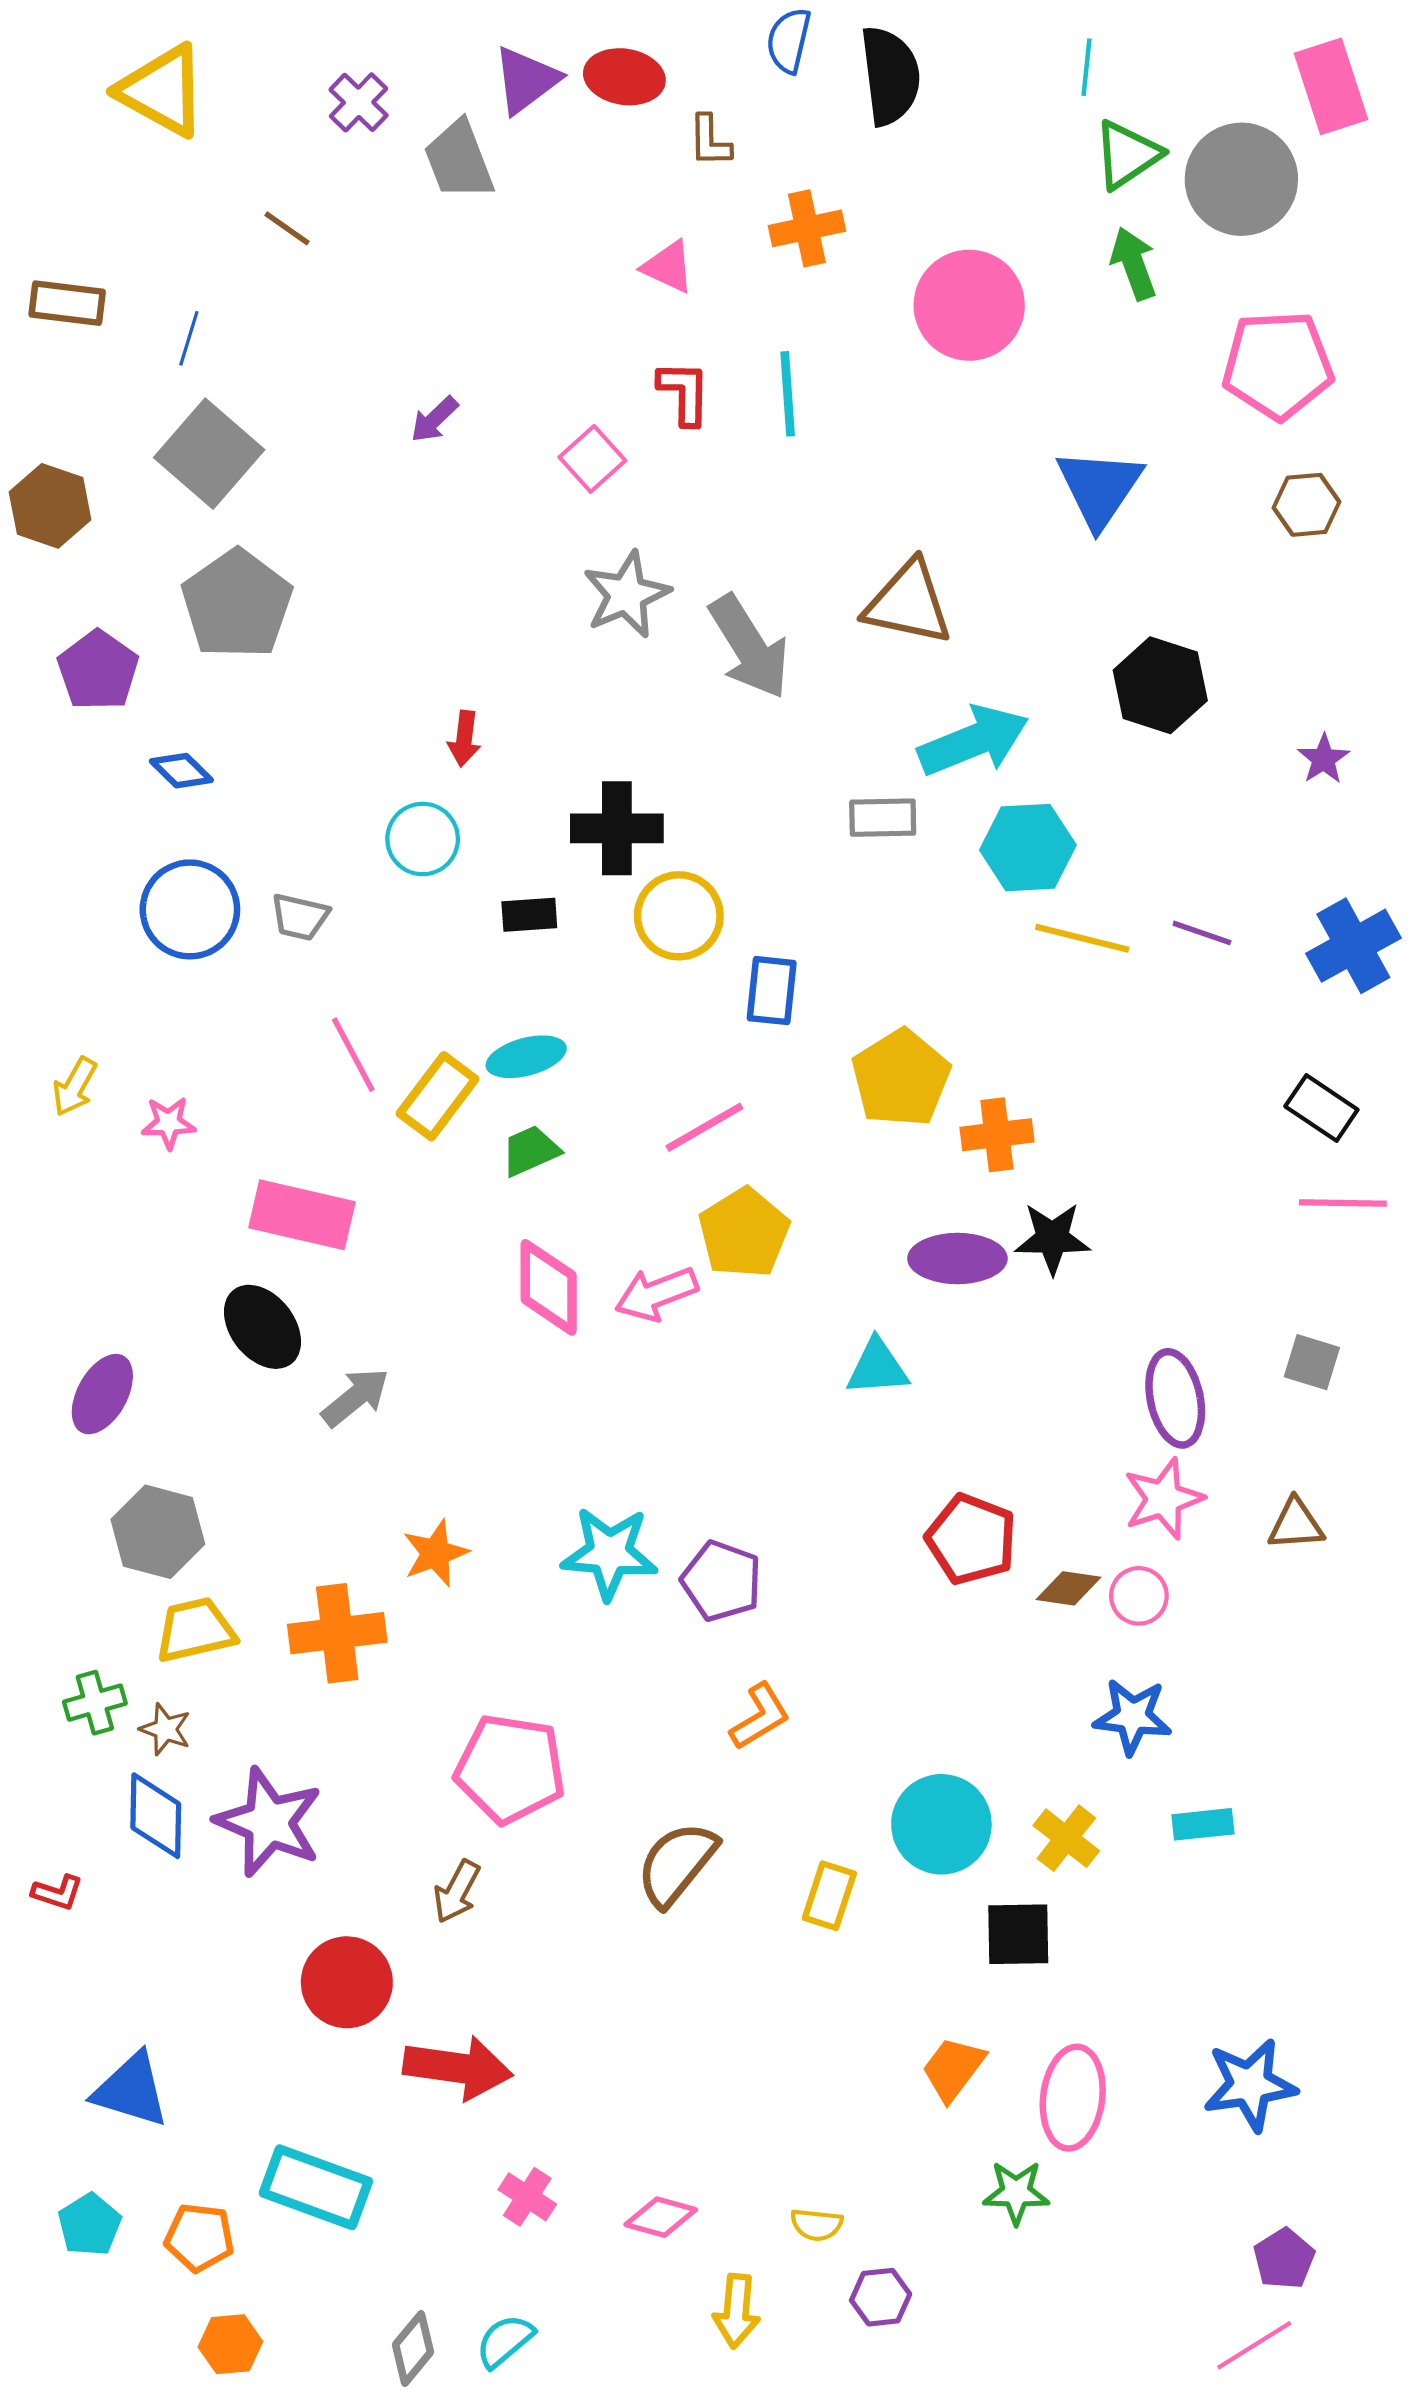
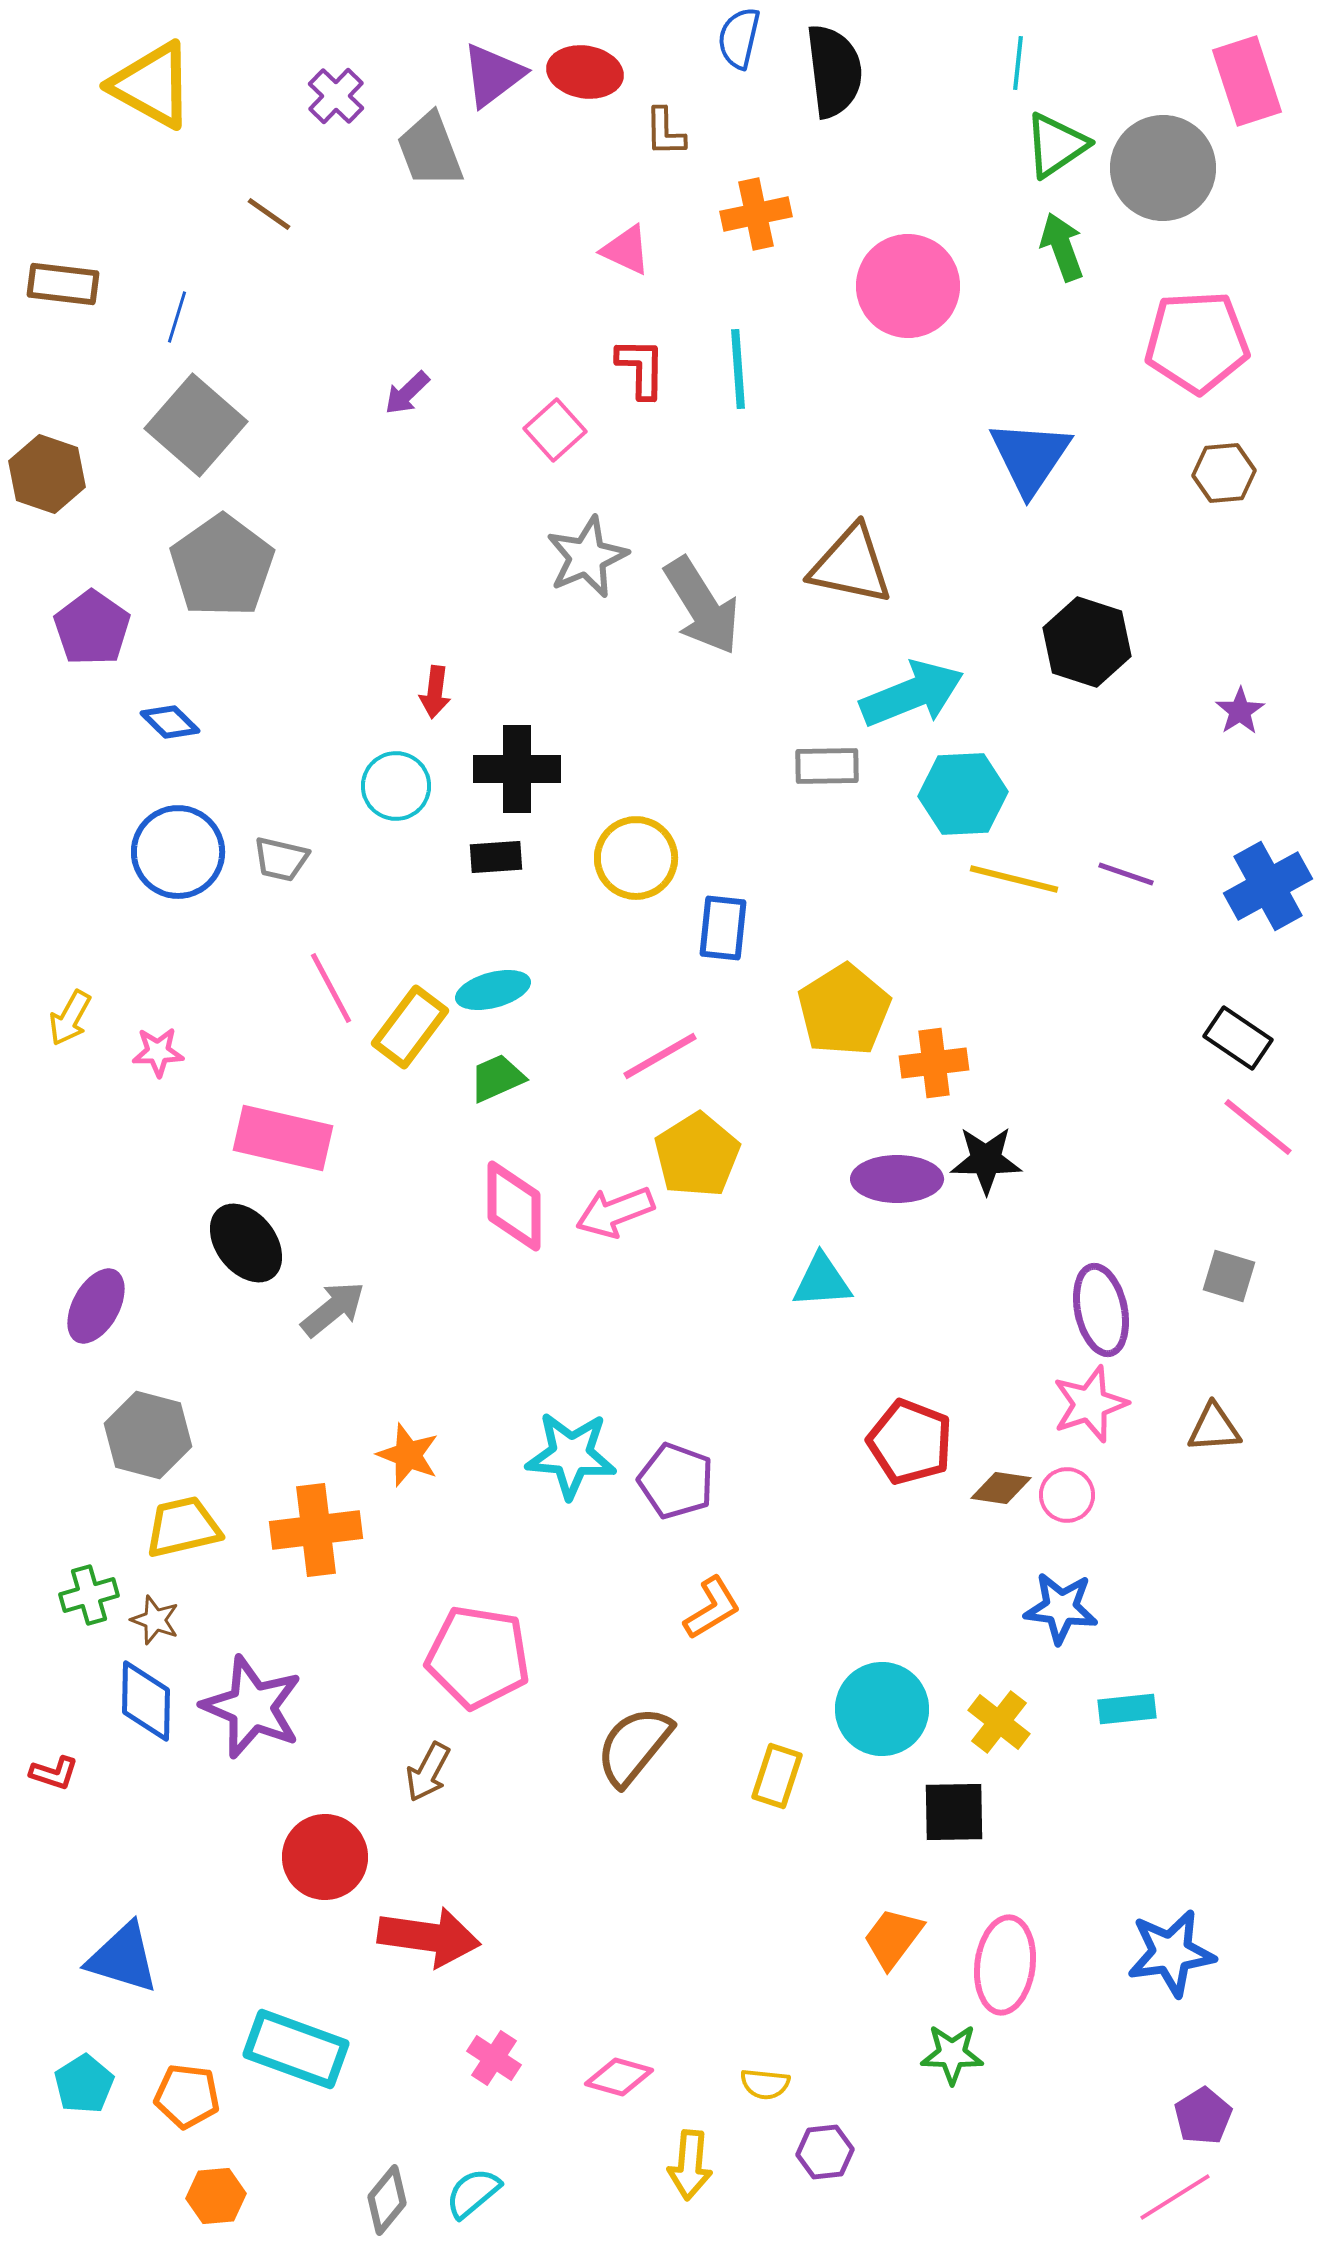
black cross: (617, 828) -> (517, 769), moved
pink line: (1343, 1203) -> (1258, 1127), turned 38
orange star: (435, 1553) -> (408, 1455), turned -30

